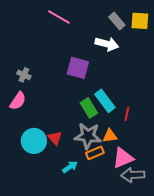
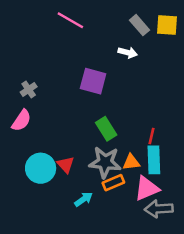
white arrow: (107, 44) -> (128, 52), size x0.7
gray cross: (24, 75) -> (29, 89), turned 32
cyan rectangle: (105, 101) -> (154, 160), moved, turned 35

